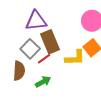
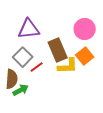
brown rectangle: (50, 42) -> (58, 50), moved
green arrow: (43, 82) -> (21, 90), moved

